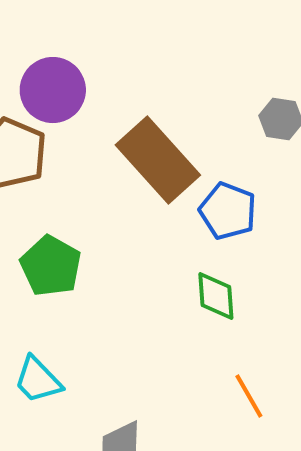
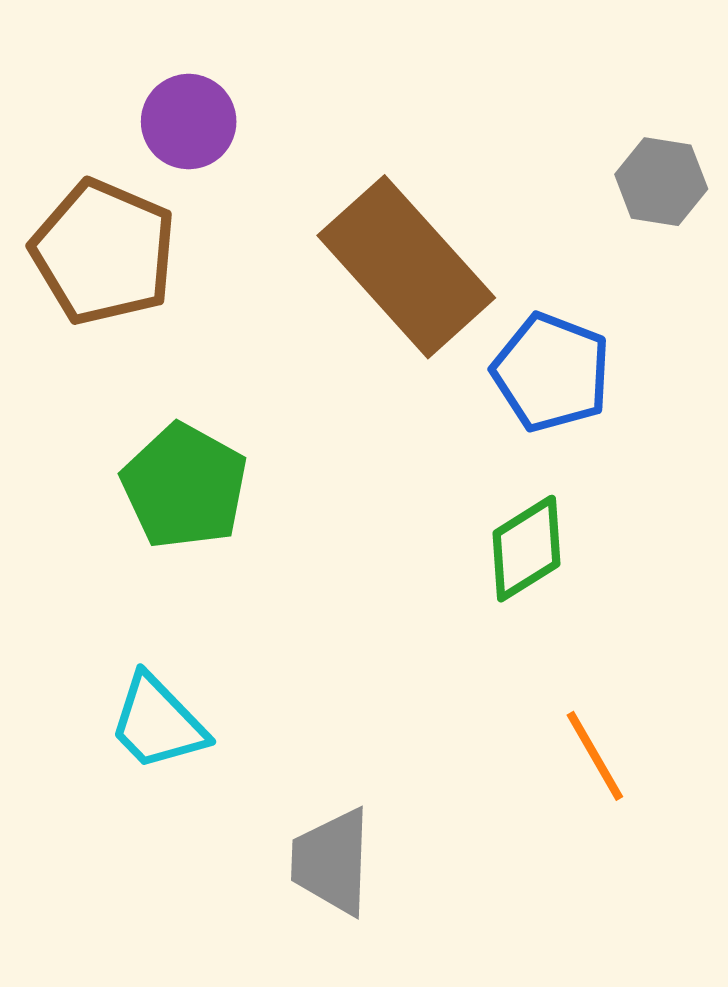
purple circle: (53, 90) -> (189, 122), size x0.7
green diamond: (216, 296) -> (526, 549), turned 62

